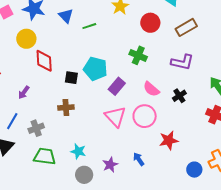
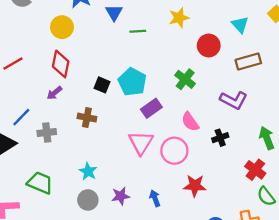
red diamond: (44, 61) -> (61, 64), moved
purple arrow: (24, 92) -> (54, 93), moved
green trapezoid: (45, 156) -> (40, 183), moved

